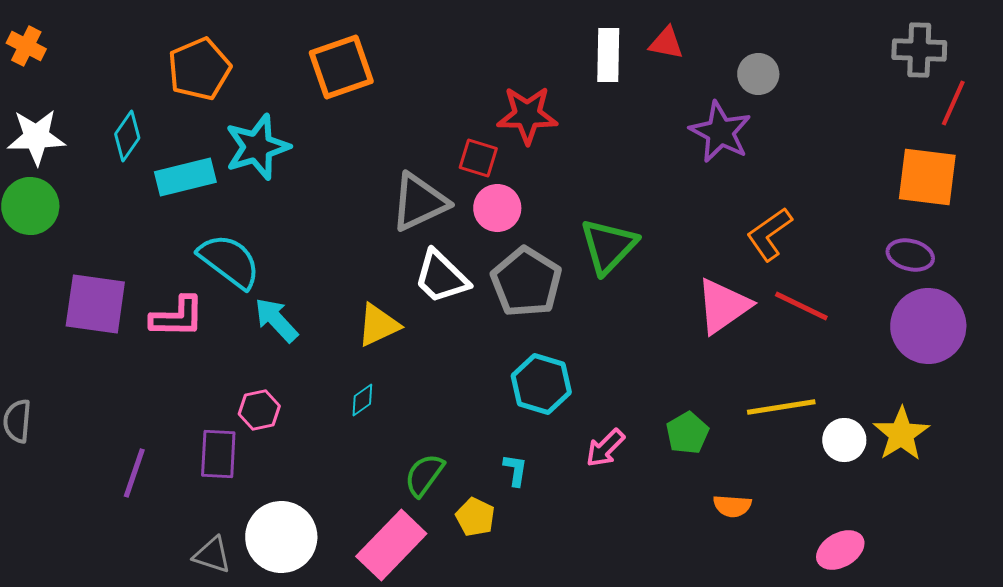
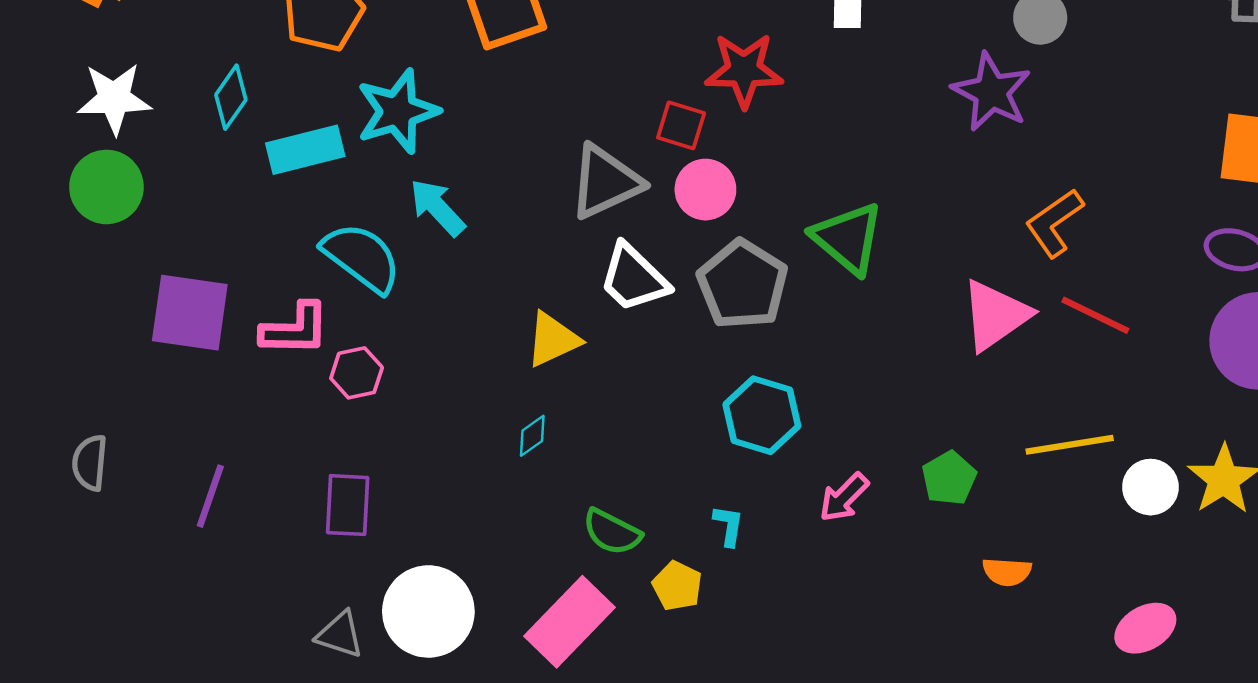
green triangle: (608, 246) -> (848, 238), turned -34
cyan arrow: (276, 320) -> (437, 207), moved
pink hexagon: (259, 410) -> (357, 373), moved
purple line: (134, 473) -> (210, 496), moved
green semicircle: (424, 475) -> (612, 532), turned -99

